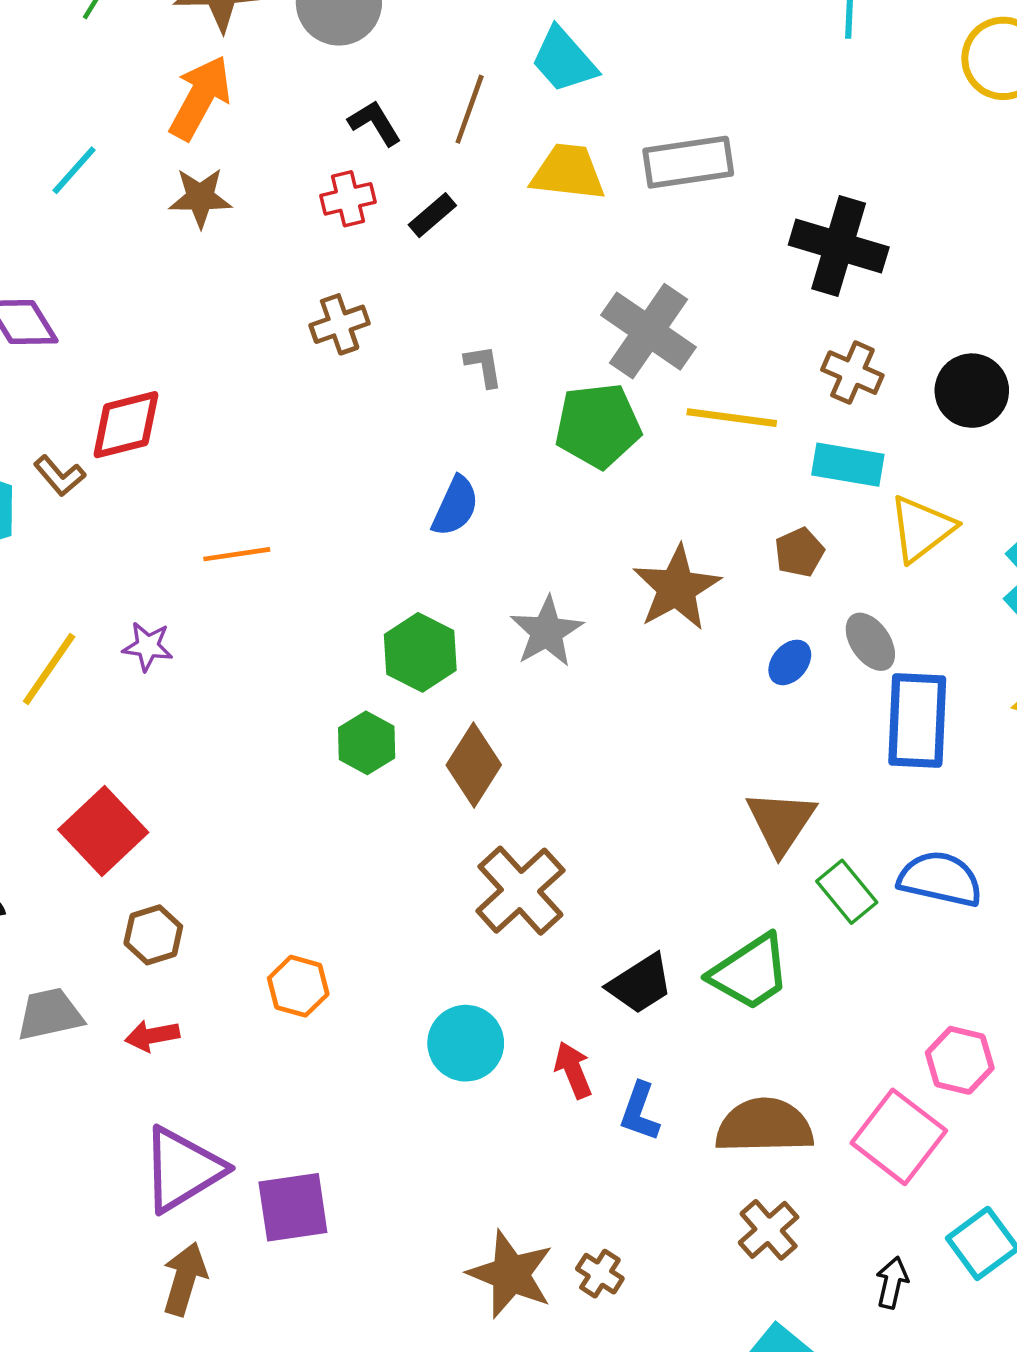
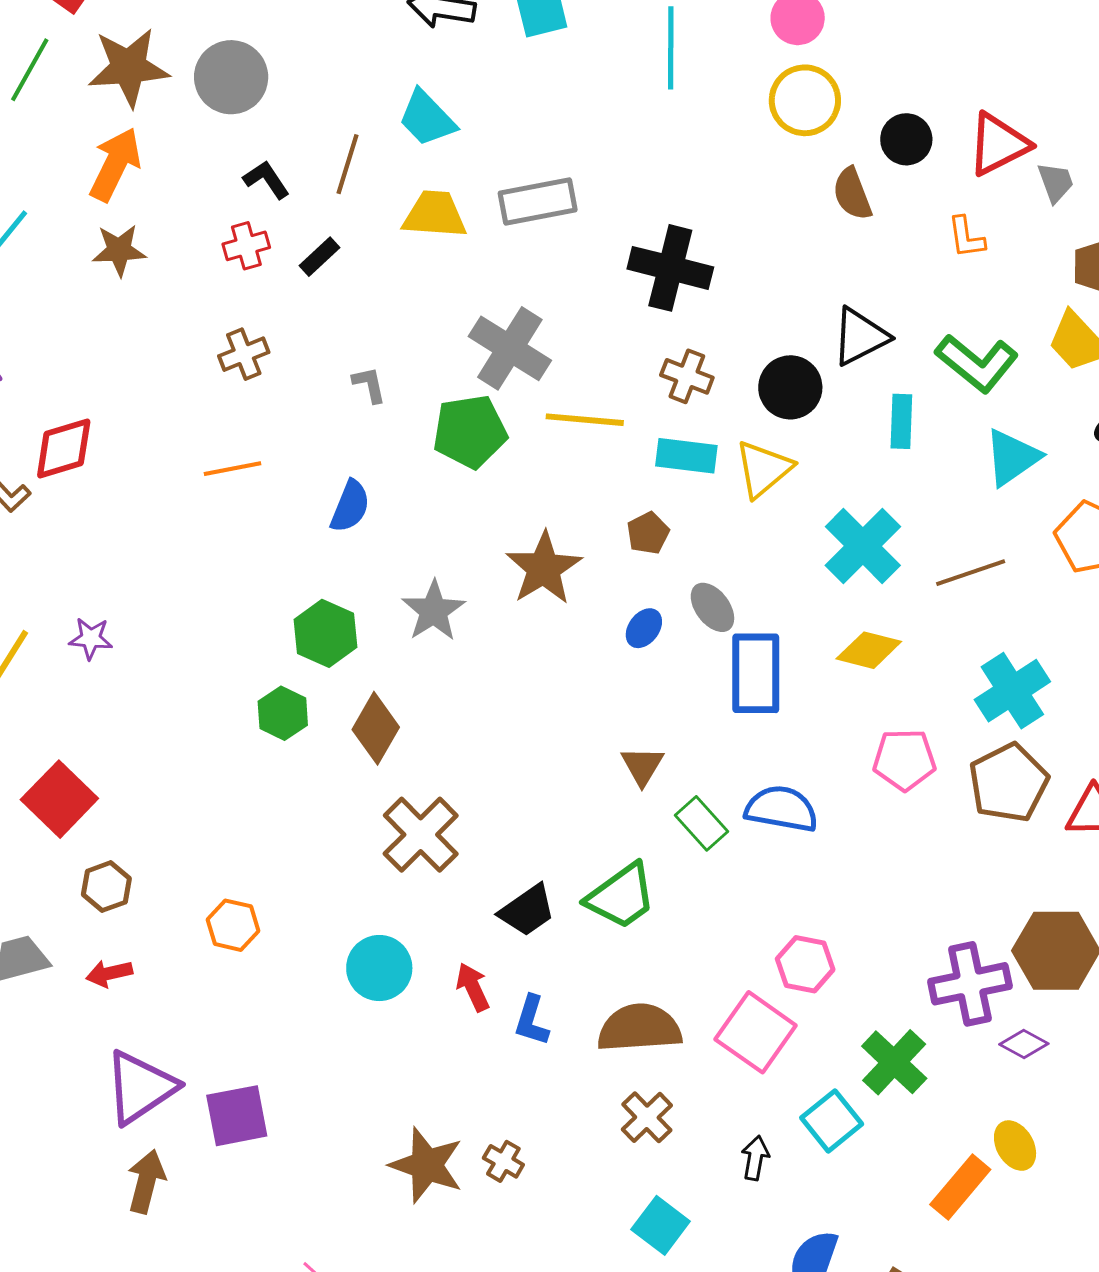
yellow triangle: (922, 529) -> (763, 469), moved
orange line: (237, 554) -> (233, 469), moved
brown triangle: (781, 822) -> (642, 766), size x0.7

